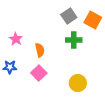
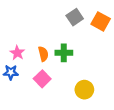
pink star: (16, 39) -> (17, 53), moved
green cross: (74, 40) -> (64, 53), moved

